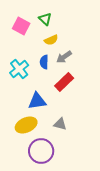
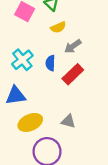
blue semicircle: (44, 62) -> (50, 63), moved
blue triangle: (37, 101) -> (16, 96), moved

